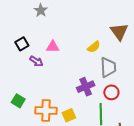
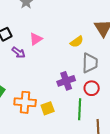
pink triangle: (53, 47) -> (36, 39), turned -40

